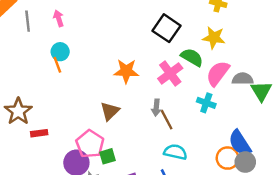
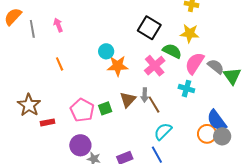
cyan circle: (60, 52) -> (106, 51), moved
gray semicircle: (243, 79) -> (216, 67), turned 42
brown triangle: (110, 111) -> (128, 100), moved
pink pentagon: (90, 144) -> (82, 110), moved
cyan semicircle: (175, 152) -> (163, 131), turned -54
green square: (107, 156) -> (105, 108), moved

